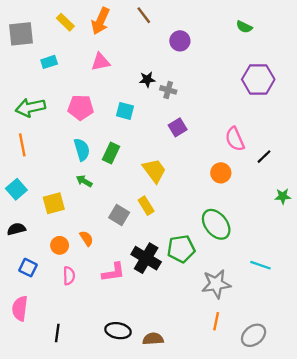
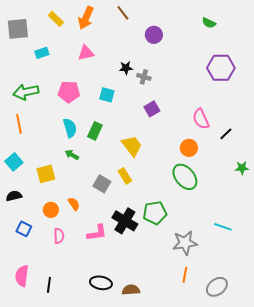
green ellipse: (216, 224) -> (185, 177), moved
pink semicircle: (20, 308) -> (22, 276), moved

